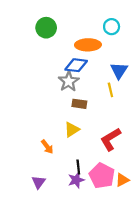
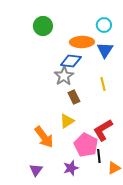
blue triangle: (119, 71) -> (105, 50), moved
brown rectangle: (79, 104) -> (74, 97), turned 56
orange arrow: (47, 147) -> (44, 137), size x1.6
black line: (78, 167) -> (99, 156), moved
pink pentagon: (102, 176) -> (86, 145), moved

